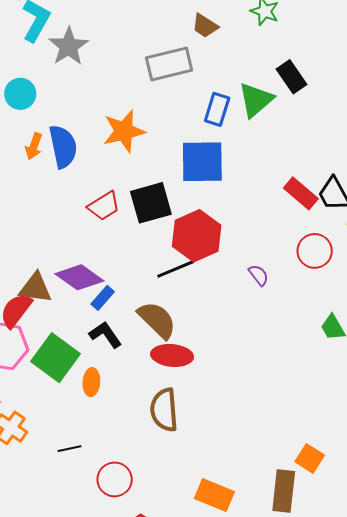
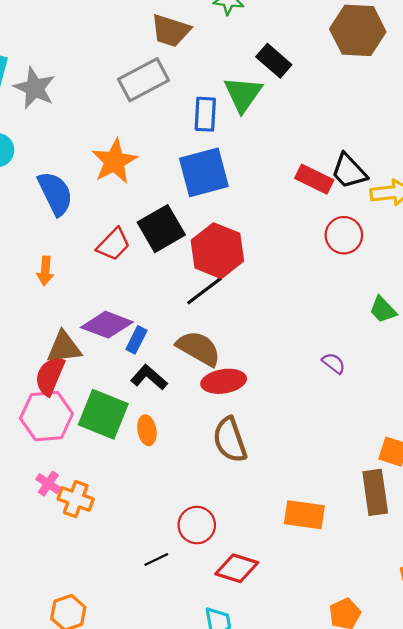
brown trapezoid: (205, 26) -> (171, 31), size x1.4
orange arrow: (34, 146) -> (45, 271), moved
purple semicircle: (259, 275) -> (334, 363), moved
black line: (70, 449) -> (156, 559), moved

